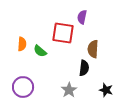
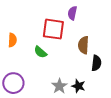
green semicircle: (40, 51) -> (40, 52), moved
black semicircle: (84, 68) -> (96, 63), moved
black star: (106, 90) -> (78, 86), moved

